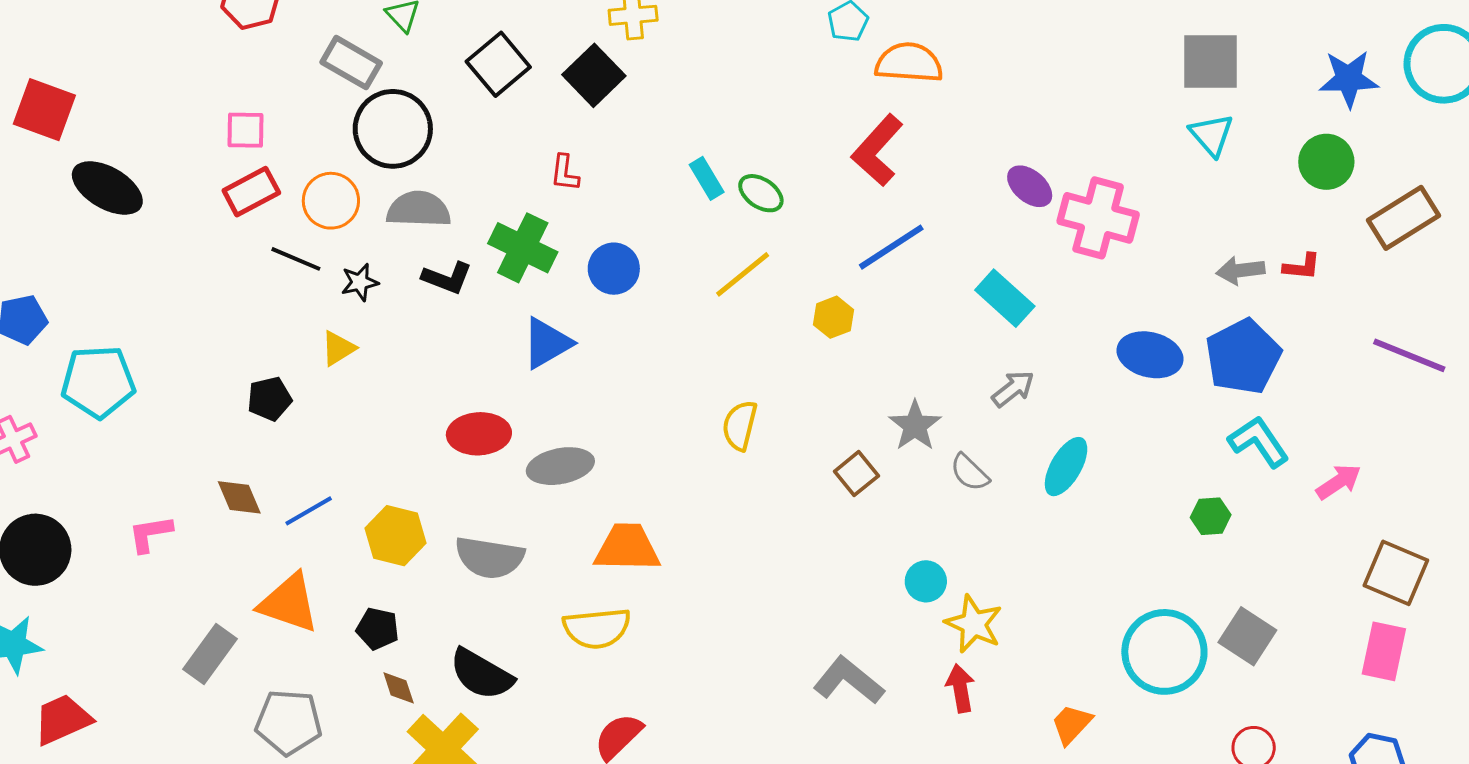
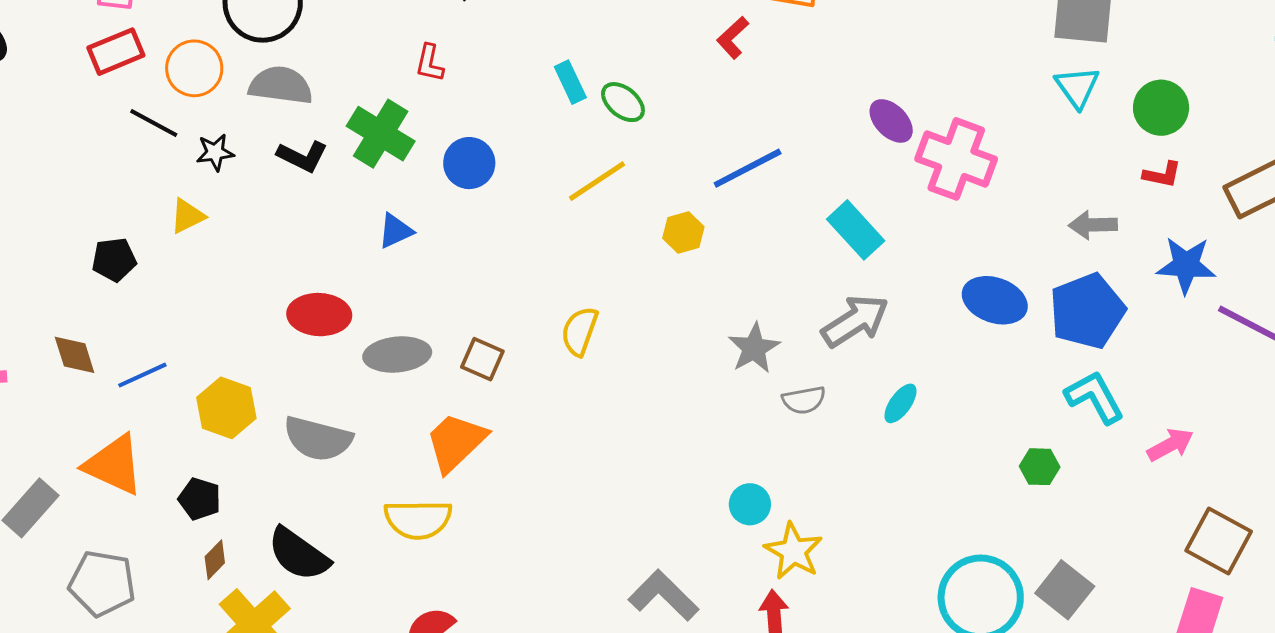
blue star: (1349, 79) -> (1186, 265), moved
red L-shape: (877, 150) -> (733, 38), moved, size x0.6
green circle: (1326, 162) -> (1161, 108), moved
red L-shape: (1302, 267) -> (1162, 175), moved
blue triangle: (547, 343) -> (395, 231), size x0.7
gray arrow: (1013, 389) -> (855, 321), size x1.5
cyan ellipse: (1066, 467) -> (900, 403), size x0.7
gray semicircle: (970, 473) -> (804, 400), turned -60
brown square: (856, 474) -> (482, 359), moved, turned -33
orange trapezoid: (627, 548) -> (456, 442), turned -50
brown diamond: (399, 688) -> (215, 560), turned 57

